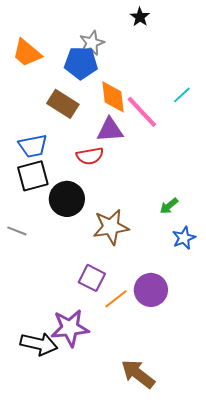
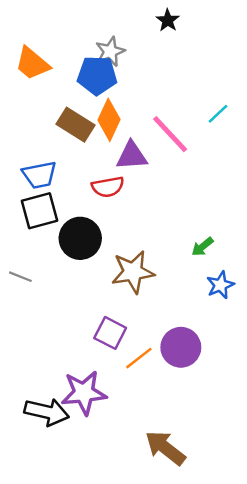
orange diamond: (113, 97) -> (109, 120), moved, turned 32

